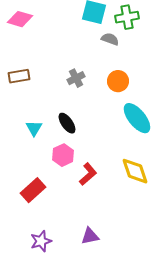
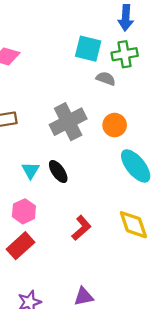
gray cross: (76, 78) -> (68, 122), size x1.8
cyan triangle: (34, 128) -> (31, 170), moved
pink hexagon: (63, 155) -> (24, 211), moved

